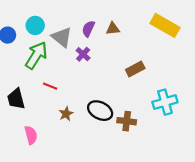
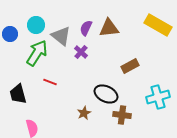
brown triangle: (113, 29) -> (109, 28), size x1.5
black ellipse: (100, 111) -> (106, 94), moved
brown star: (66, 114) -> (84, 113), moved

